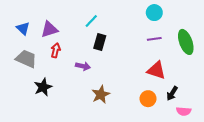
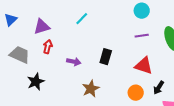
blue triangle: (23, 28) -> (11, 20), moved, turned 32
black rectangle: (100, 42) -> (106, 57), moved

